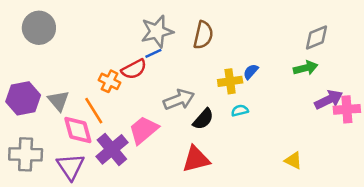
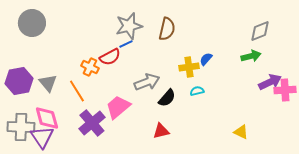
pink diamond: (78, 130) -> (47, 118), moved
red triangle: (196, 159) -> (161, 131), size x0.7
purple triangle: (71, 167) -> (42, 137), moved

